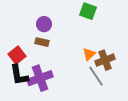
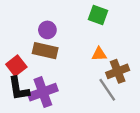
brown rectangle: (42, 42) -> (45, 51), size x1.5
orange triangle: (89, 54) -> (99, 54), moved, turned 40

